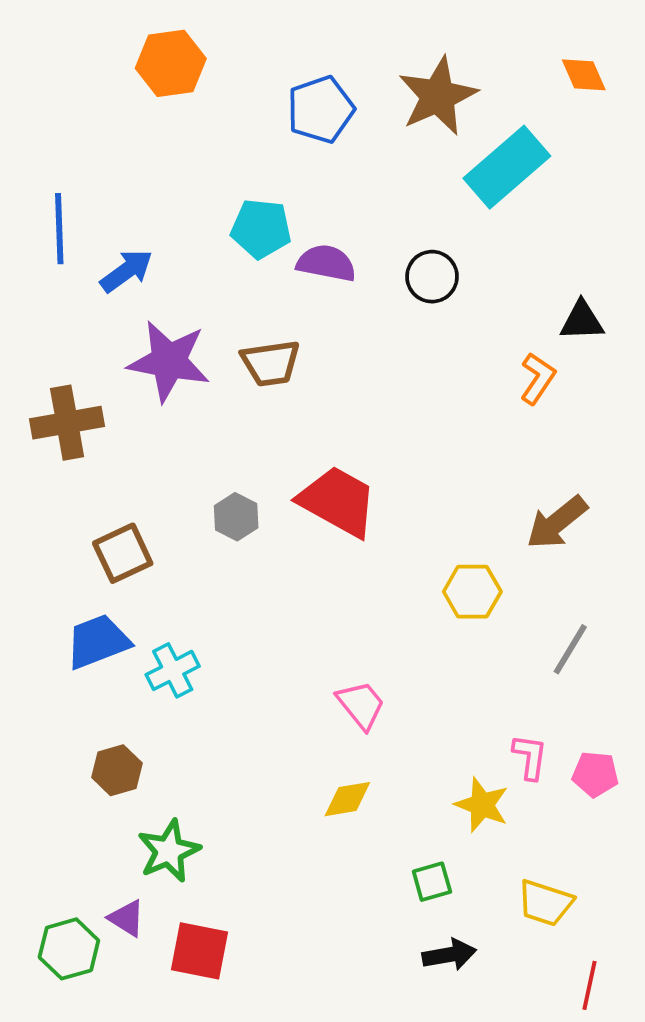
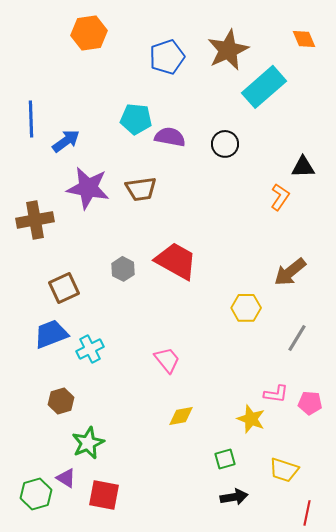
pink trapezoid: (361, 705) -> (167, 360), moved
pink L-shape: (530, 757) -> (276, 394), turned 90

